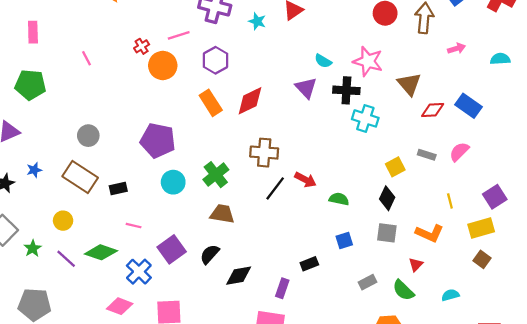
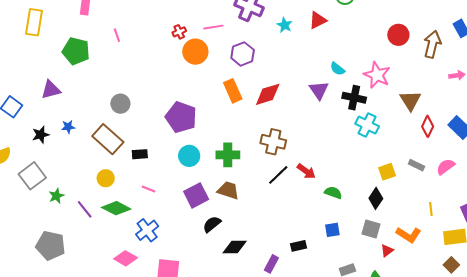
pink line: (87, 58) -> (117, 35), moved
red diamond: (433, 110) -> (428, 126), turned -70
green cross: (216, 175) -> (228, 155), turned 30
yellow circle: (63, 221) -> (106, 178), moved
purple square: (172, 249) -> (196, 195), moved
red triangle: (416, 265) -> (387, 251), moved

